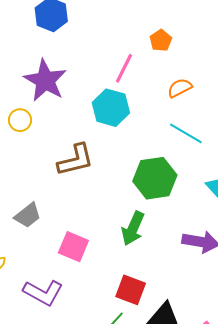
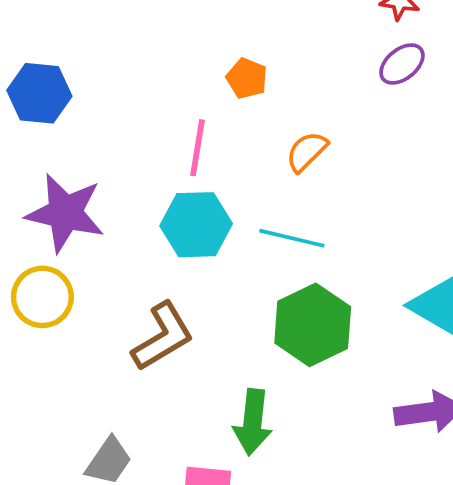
yellow circle: (20, 120) -> (42, 297), size x1.4
cyan line: (186, 133) -> (292, 238), moved
green arrow: (133, 228) -> (253, 422), moved

